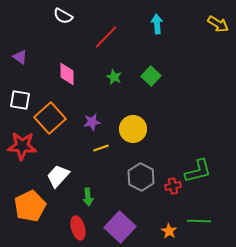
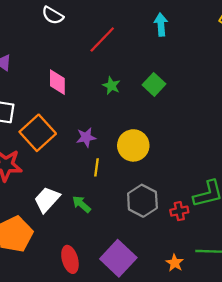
yellow line: (101, 148) -> (96, 167), turned -63
green arrow: (88, 197) -> (81, 204), moved, turned 138

